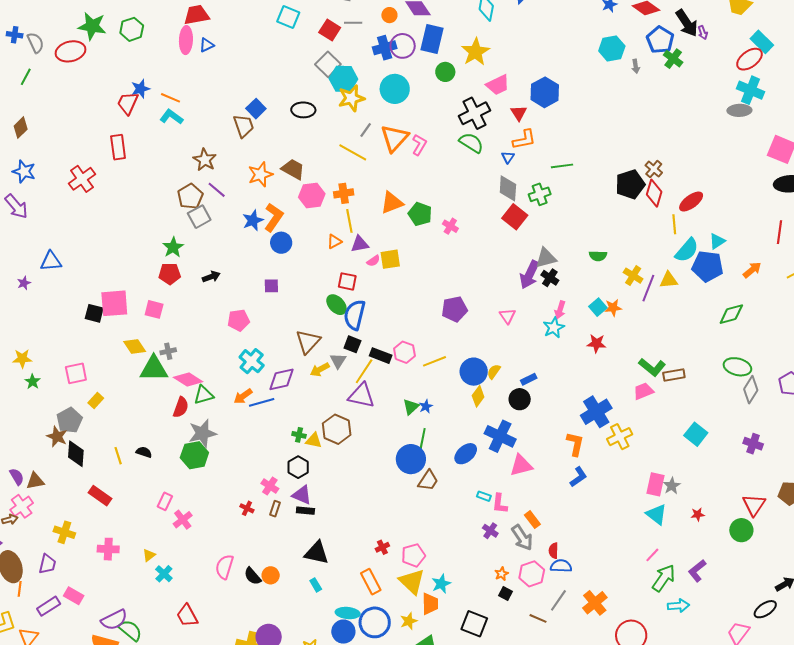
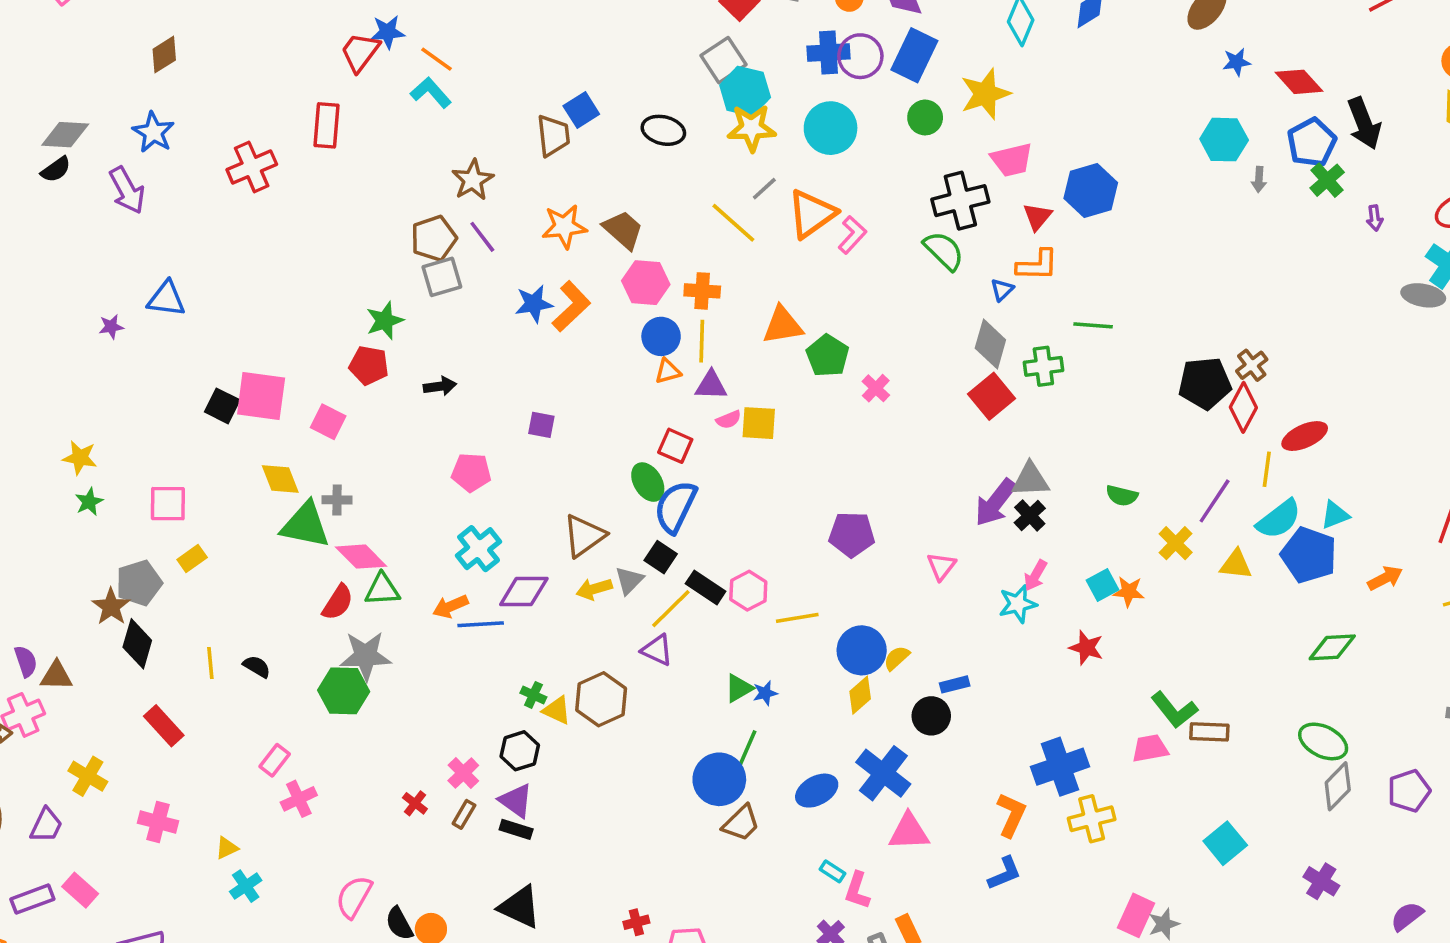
purple arrow: (703, 33) -> (1375, 218), moved
blue circle: (281, 243) -> (661, 336), moved
purple line: (648, 288) -> (1215, 501), moved
purple triangle: (361, 396) -> (657, 650), size x0.7

